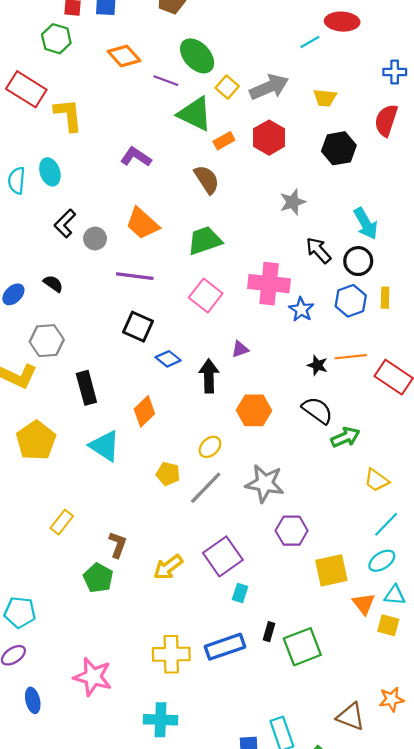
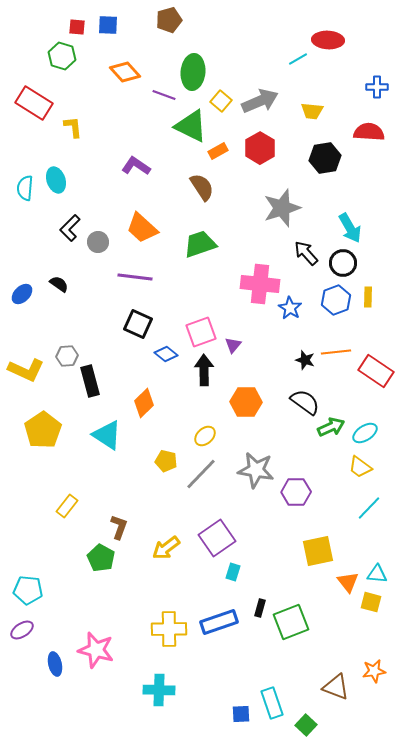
green ellipse: (197, 56) -> (193, 72), turned 48
yellow L-shape: (68, 115) -> (73, 127), size x0.7
red semicircle: (386, 120) -> (369, 132), turned 76
gray star: (293, 202) -> (282, 208), size x1.5
pink square: (206, 295) -> (201, 332), moved, turned 32
gray hexagon: (47, 341) -> (67, 356), moved, size x0.7
purple triangle: (240, 349) -> (233, 345), turned -30
purple hexagon: (292, 531) -> (296, 492), moved
cyan ellipse: (382, 561) -> (365, 433), moved
blue ellipse: (33, 700) -> (55, 664), moved

